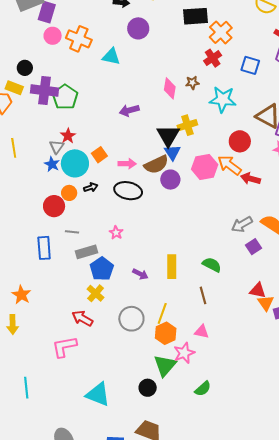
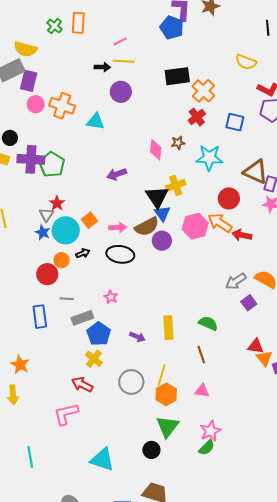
pink star: (184, 353) -> (210, 431), moved

